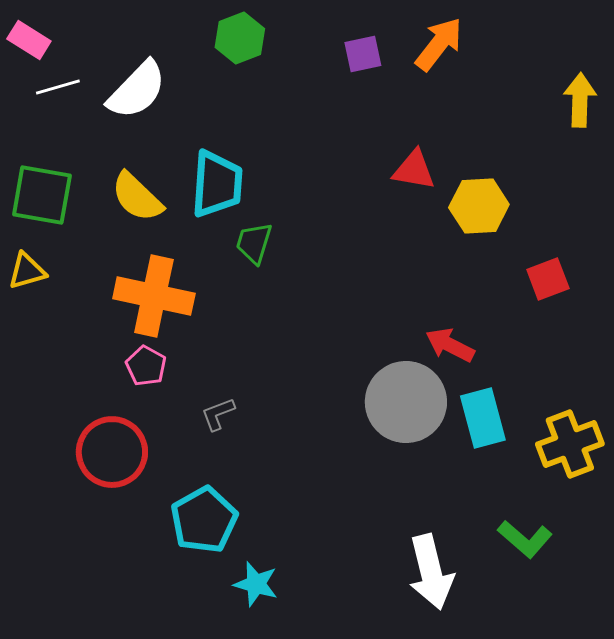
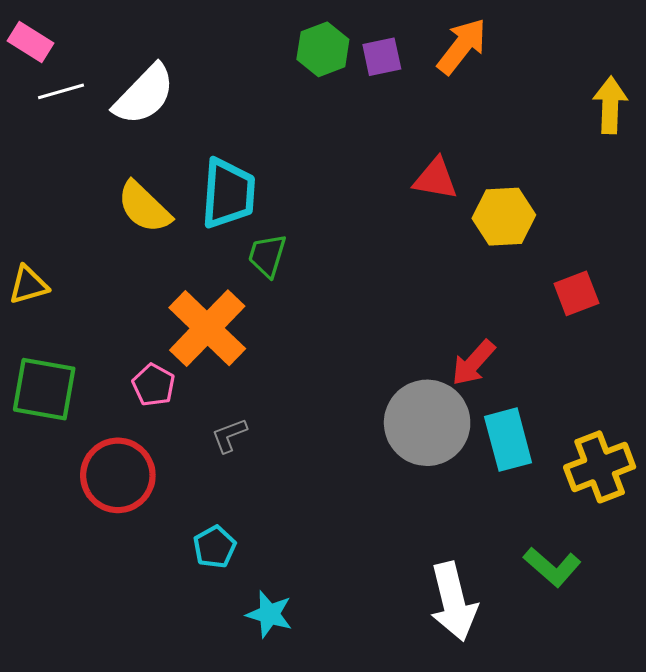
green hexagon: (240, 38) -> (323, 49), moved
green square: (42, 195) -> (44, 389), moved
orange cross: (154, 296) -> (207, 328), moved, turned 32
red arrow: (450, 345) -> (473, 363), turned -75
cyan pentagon: (204, 520) -> (215, 547), size x0.6

